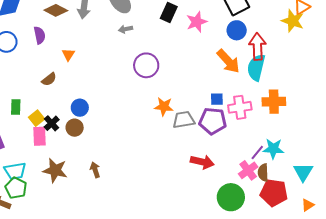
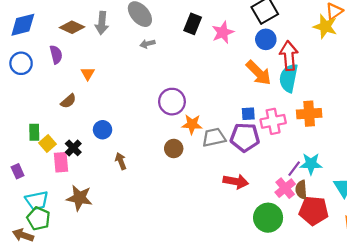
purple circle: (146, 65) -> (172, 102), moved
yellow square: (37, 118) -> (48, 144), moved
brown circle: (75, 128) -> (174, 148), moved
brown arrow: (95, 170) -> (121, 161), moved

